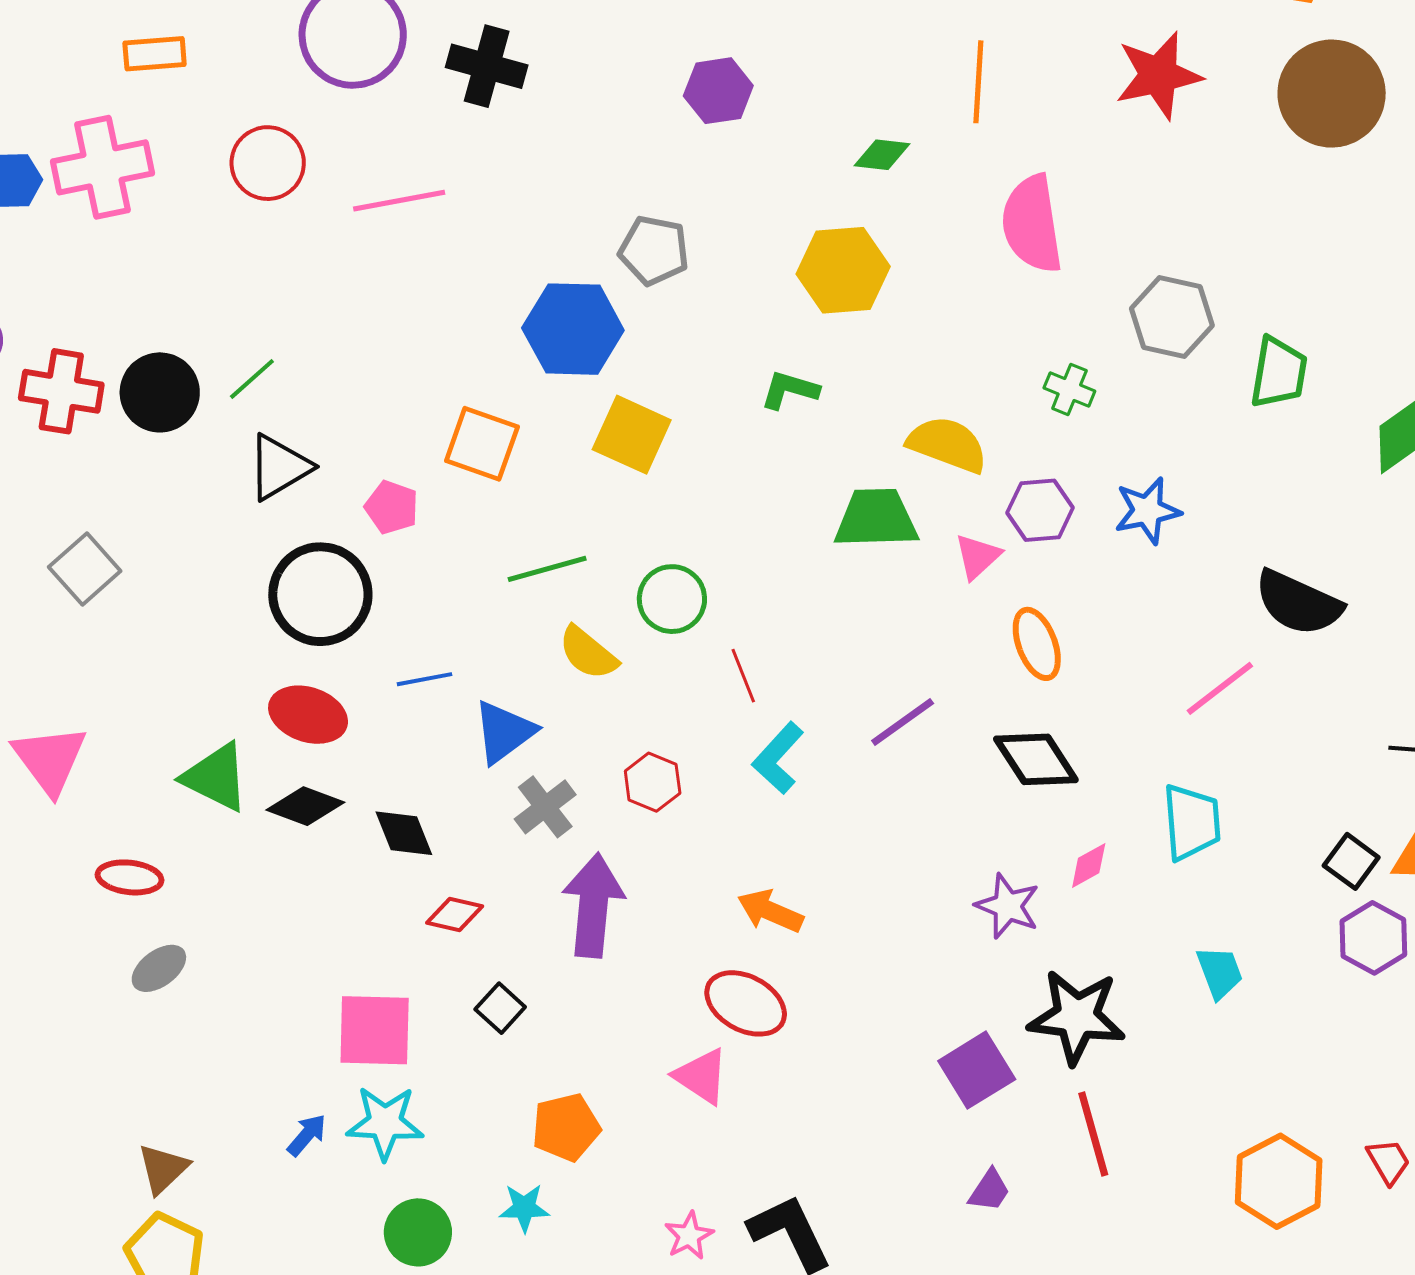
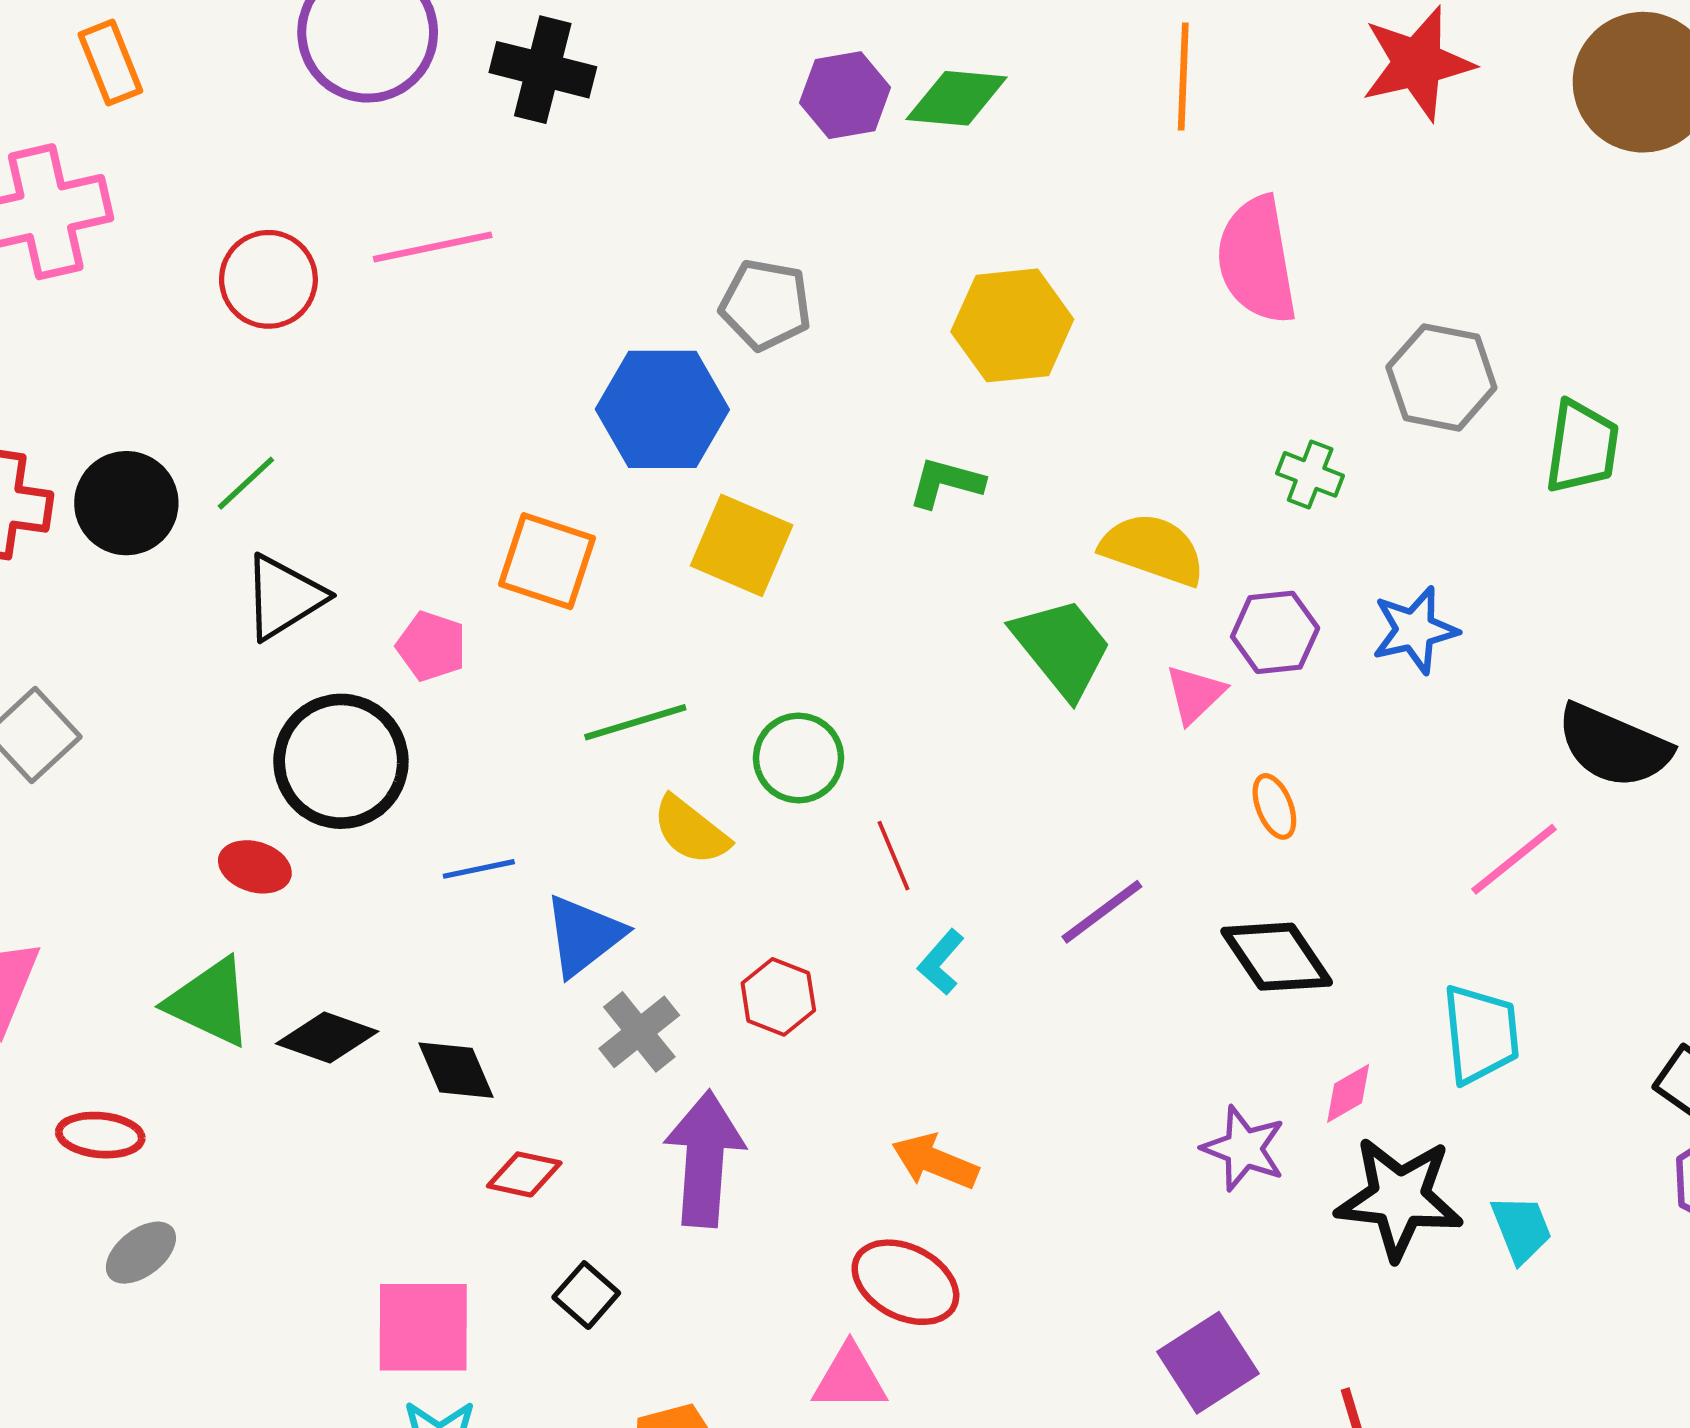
orange rectangle: (155, 54) -> (110, 63), turned 74
green diamond: (882, 155) -> (957, 98), moved, size x1.4
red circle: (268, 163) -> (268, 279), moved
green trapezoid: (876, 518) -> (1062, 647), turned 54
orange ellipse: (1037, 644) -> (1274, 806), size x0.7
red ellipse: (308, 715) -> (255, 867), moved, size x0.7
cyan L-shape: (778, 758) -> (941, 962), size x0.7
black star: (1077, 1017) -> (1399, 1198), moved
pink triangle: (701, 1076) -> (850, 1378), turned -32

